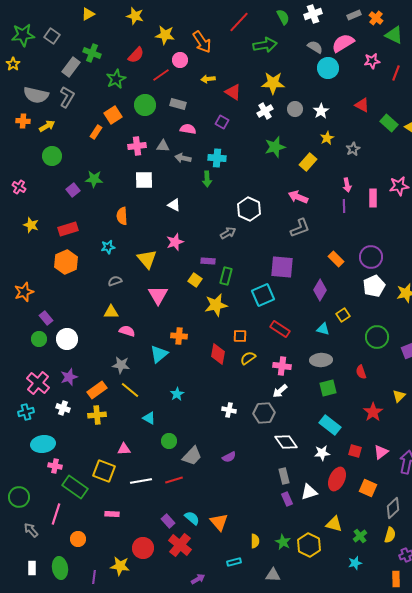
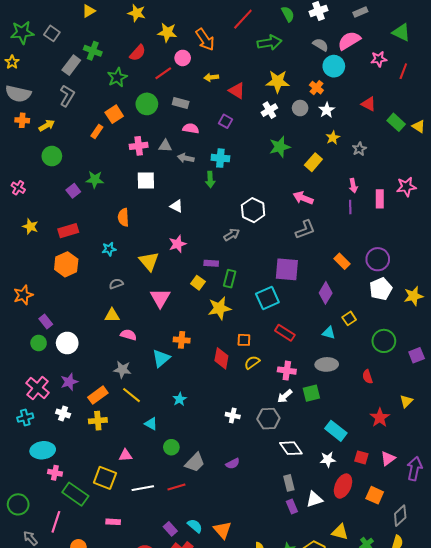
orange cross: (376, 18) -> (316, 88), moved
gray semicircle: (36, 95) -> (18, 94), moved
green square: (328, 388) -> (311, 393), moved

